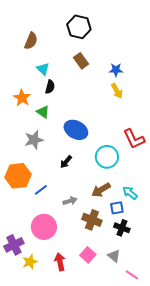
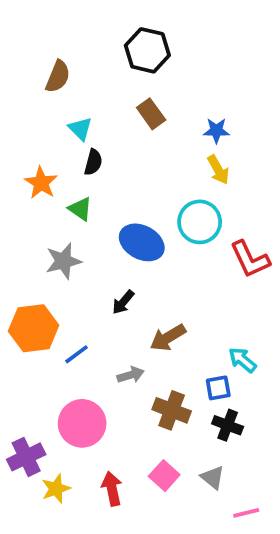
cyan circle: (107, 157) -> (200, 222), moved
brown arrow: (101, 190) -> (168, 338), moved
pink line: (132, 275) -> (246, 513), turned -48

